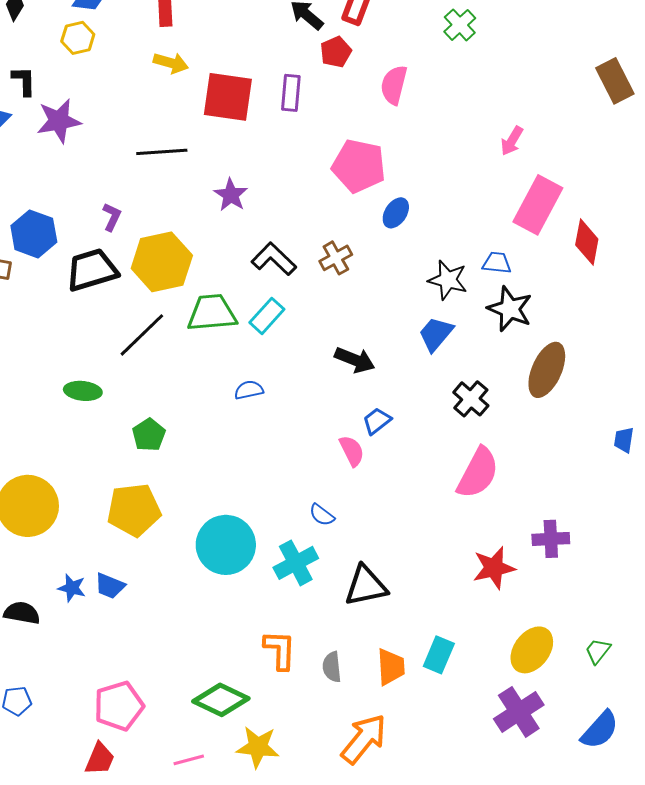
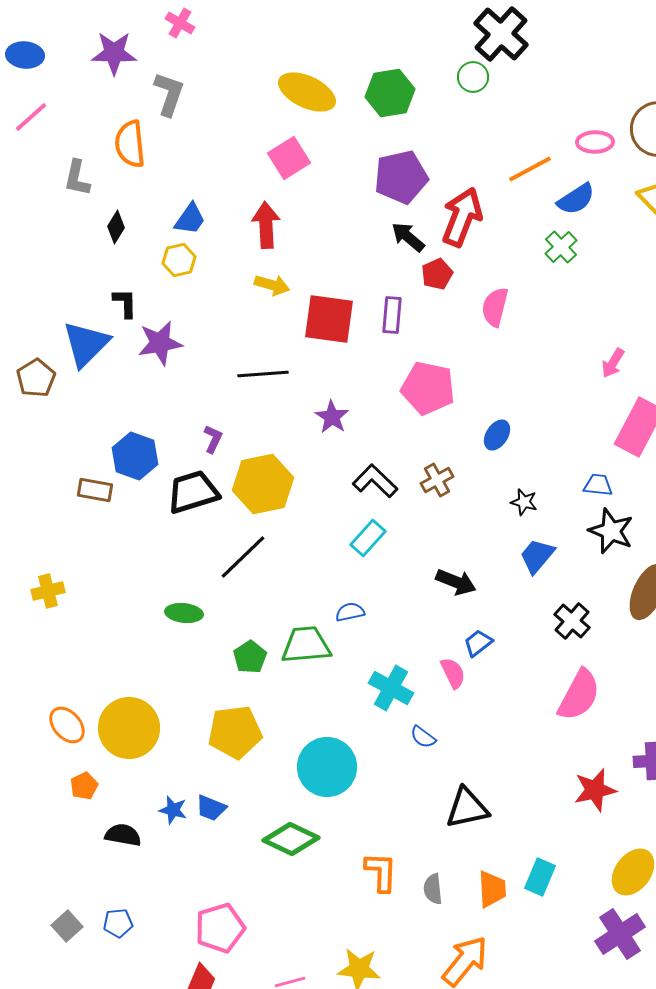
pink pentagon: (359, 166) -> (428, 388), moved
black star: (448, 280) -> (524, 502), moved, size x0.7
green trapezoid: (212, 313) -> (306, 645), moved
cyan cross: (296, 563) -> (391, 688), moved, turned -33
green diamond: (221, 700) -> (291, 839), moved

